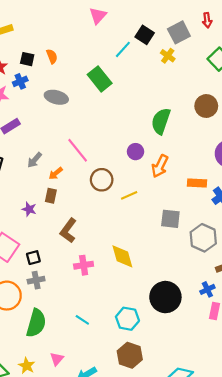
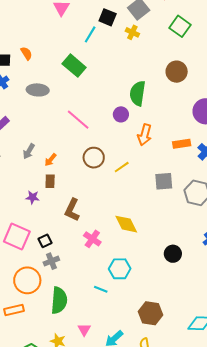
pink line: (78, 150) -> (78, 120), moved
purple circle: (136, 152) -> (121, 114), moved
pink cross: (84, 265) -> (92, 239), turned -36
black circle: (165, 297) -> (173, 254), size x0.6
cyan hexagon: (127, 319) -> (120, 269), moved

